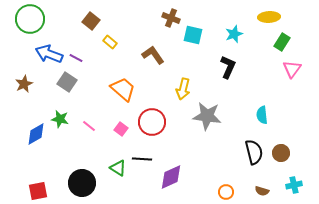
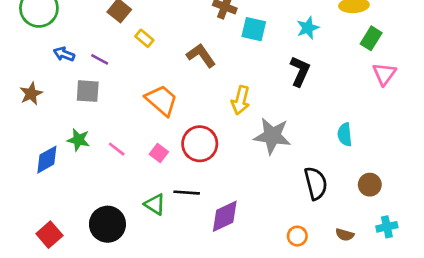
blue arrow: (49, 54) -> (64, 54), size x0.6
gray square: (67, 82) -> (88, 91), turned -30
black semicircle: (254, 152) -> (316, 183), moved
red square: (38, 191) -> (49, 235), turned -30

